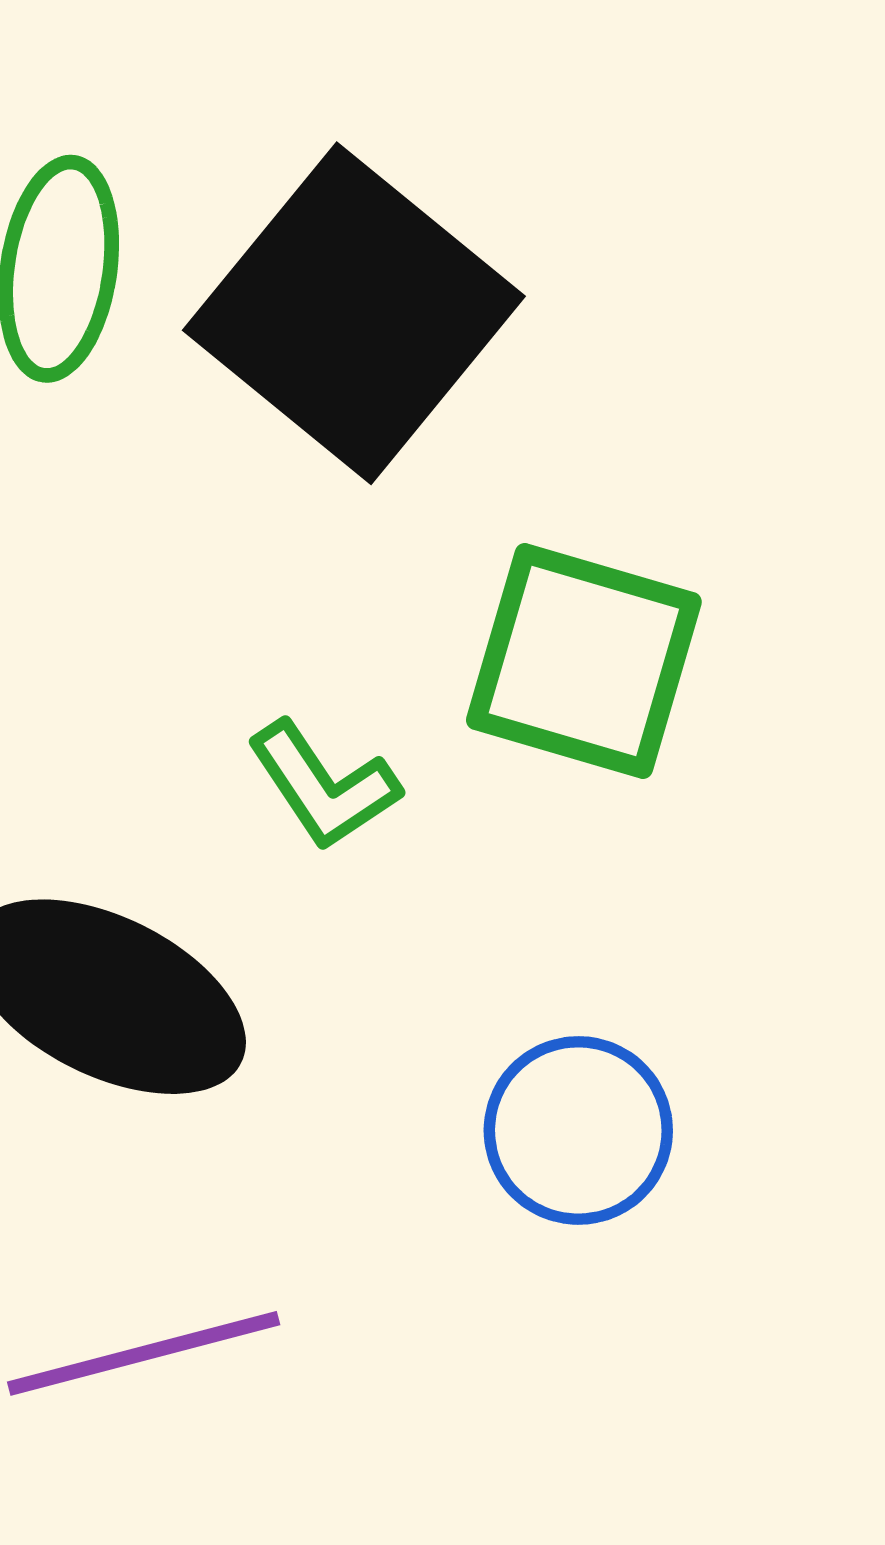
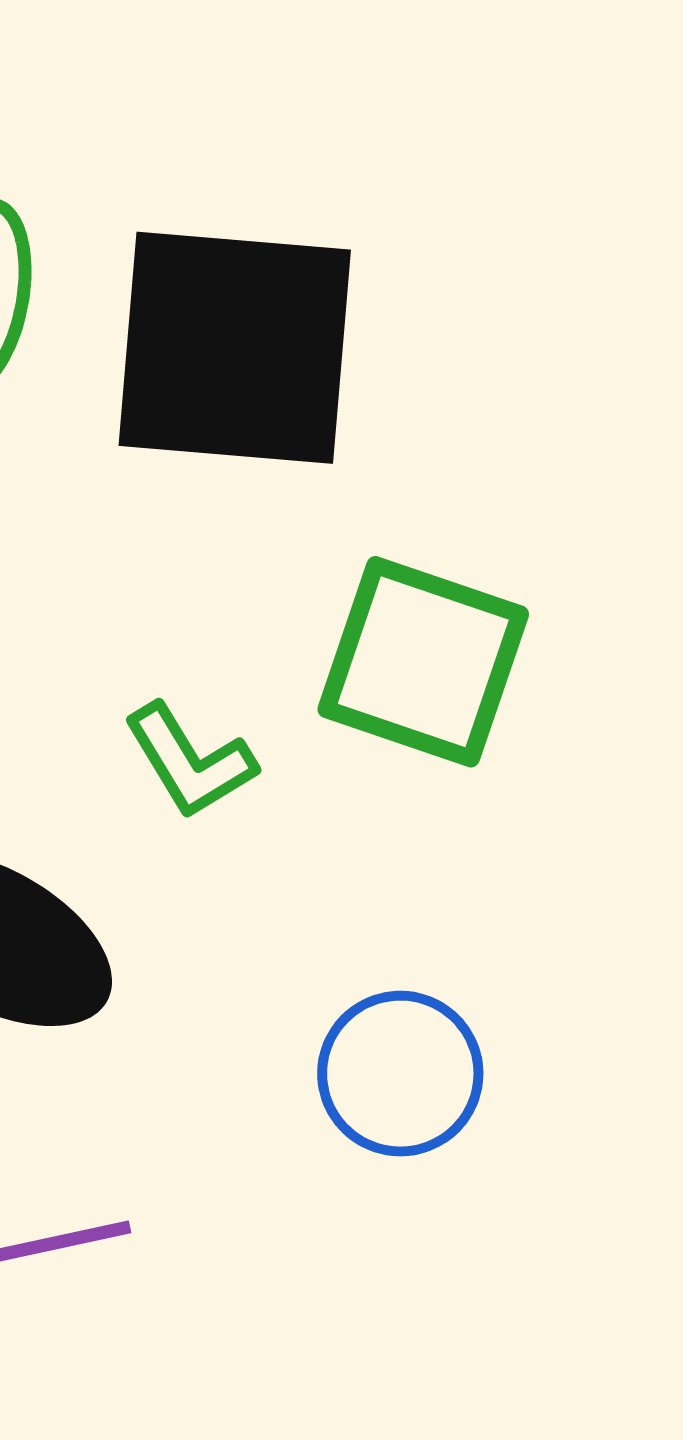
black square: (354, 313) -> (235, 348), turned -37

